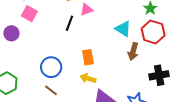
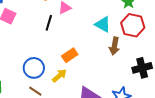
orange rectangle: (88, 57) -> (70, 55), turned 70
yellow arrow: (88, 78) -> (59, 76), moved, turned 126

